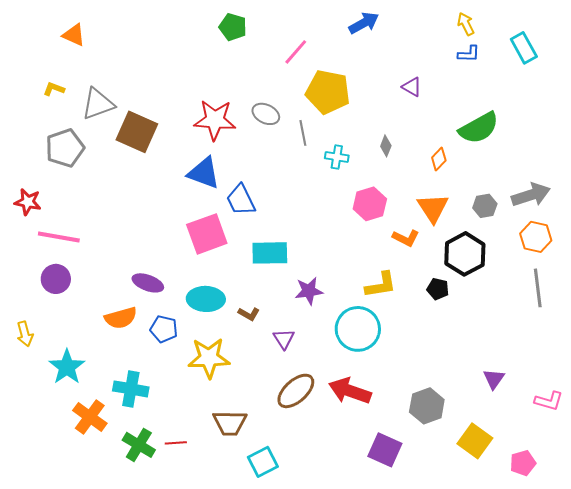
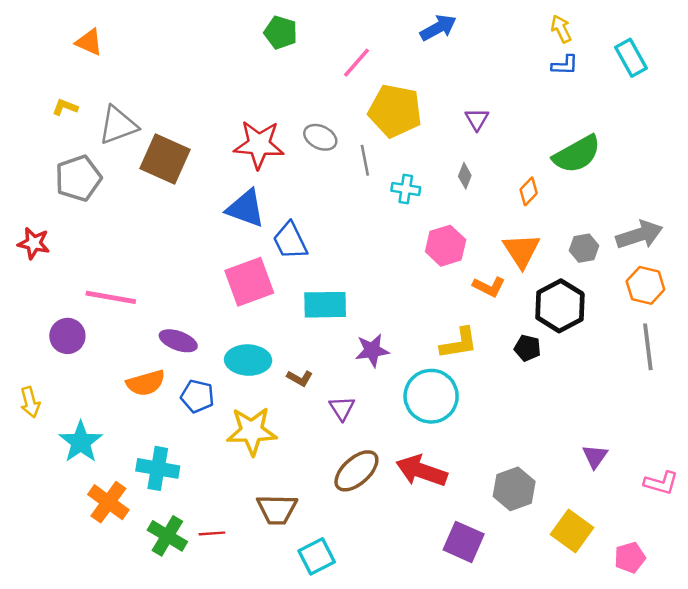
purple triangle: (412, 87) -> (477, 119), moved, turned 30
pink line: (59, 237) -> (111, 297), moved

